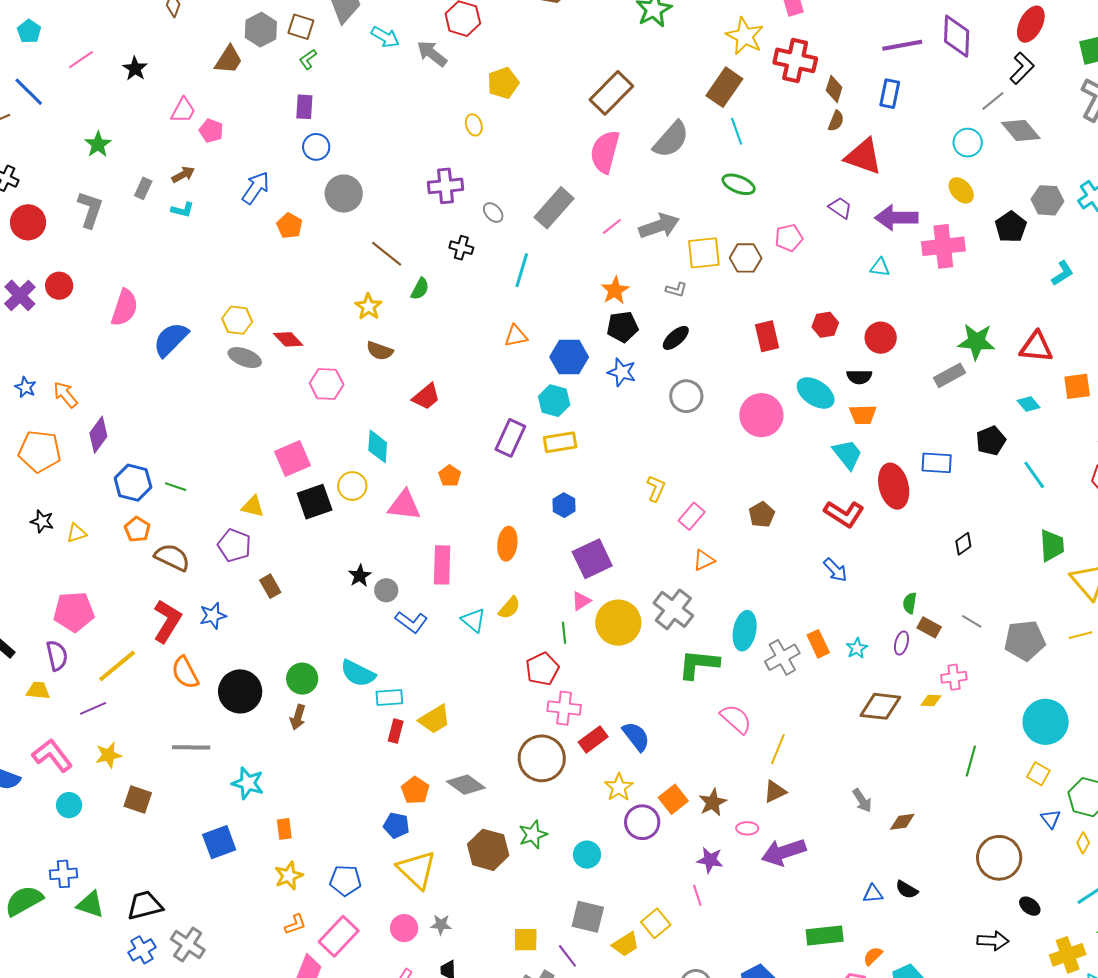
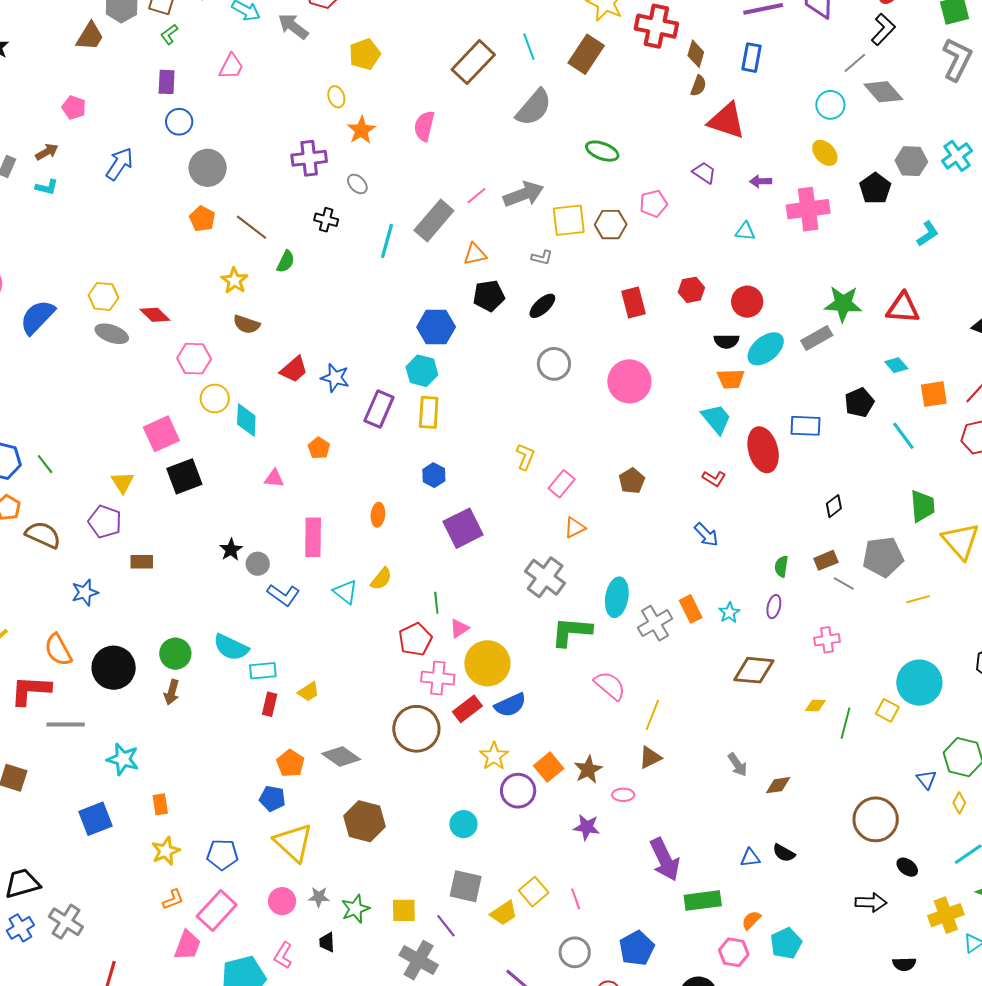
pink trapezoid: (183, 110) -> (231, 66), moved
cyan line: (737, 131) -> (529, 47), moved
pink semicircle: (605, 152) -> (424, 126), moved, size x0.7
gray rectangle: (554, 208) -> (434, 221), moved
purple arrow: (896, 218) -> (761, 181), size x0.5
orange pentagon: (289, 226) -> (202, 219), moved
orange star: (615, 290) -> (361, 130), moved
orange triangle: (516, 336) -> (475, 254), moved
blue star: (622, 372) -> (335, 378), moved
orange square: (1077, 386) -> (934, 394), moved
cyan ellipse: (816, 393) -> (766, 349), moved, turned -72
yellow rectangle: (560, 442) -> (429, 412), turned -76
yellow circle: (352, 486) -> (215, 398), moved
green line: (176, 487) -> (45, 464), turned 35
pink triangle: (404, 505) -> (274, 478), size x0.6
yellow triangle: (253, 506) -> (123, 482), turned 45
red L-shape: (844, 514) -> (714, 478), size x0.6
orange ellipse: (507, 544) -> (378, 515), size x0.7
brown rectangle: (270, 586) -> (142, 562), turned -60
pink triangle: (581, 601) -> (459, 628), moved
red L-shape: (167, 621) -> (31, 690), moved, turned -117
yellow circle: (618, 623) -> (487, 663), moved
brown rectangle: (929, 627) -> (826, 560), moved, turned -50
yellow line: (1081, 635) -> (918, 599), moved
gray pentagon: (1025, 640) -> (883, 557), moved
yellow diamond: (931, 700) -> (815, 705), moved
yellow trapezoid: (435, 719) -> (309, 692), size x0.7
blue semicircle: (636, 736) -> (510, 705), turned 104
yellow square: (1038, 774) -> (887, 710), moved
green star: (533, 835) -> (355, 909), moved
purple arrow: (784, 852) -> (665, 860), moved, turned -96
pink line: (697, 895) -> (576, 899), moved

